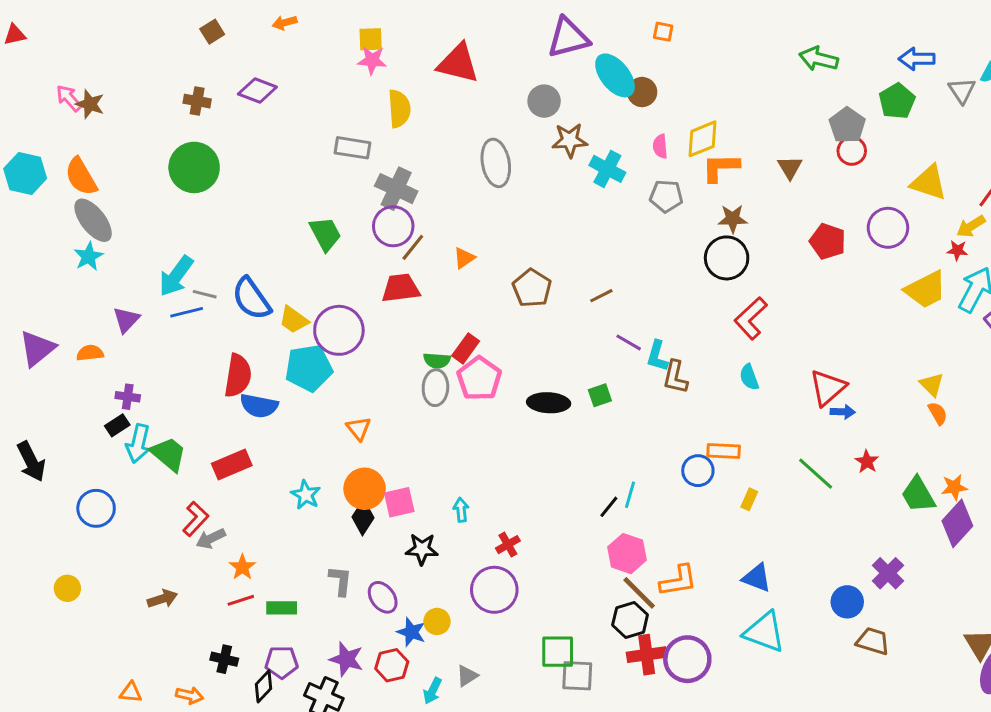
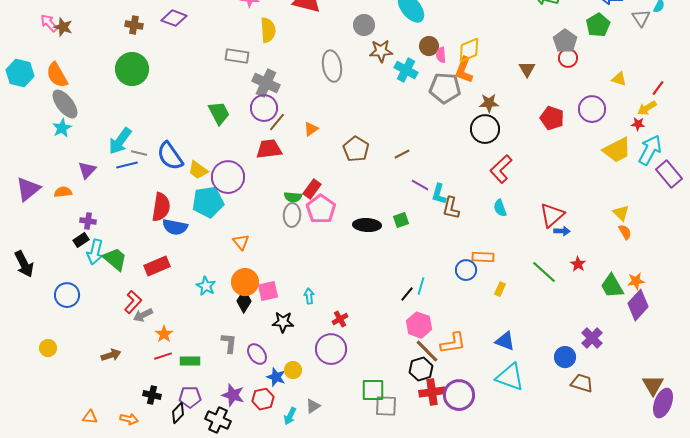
brown circle: (642, 92) -> (429, 46), moved
orange L-shape: (721, 167) -> (464, 70), moved, turned -68
yellow triangle: (929, 183) -> (619, 79), size x0.6
gray pentagon: (666, 196) -> (445, 88), size x1.4

